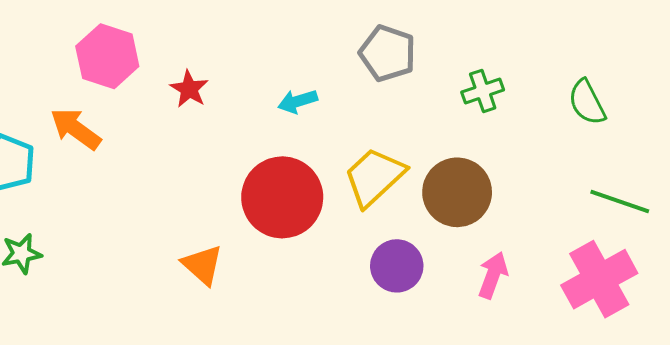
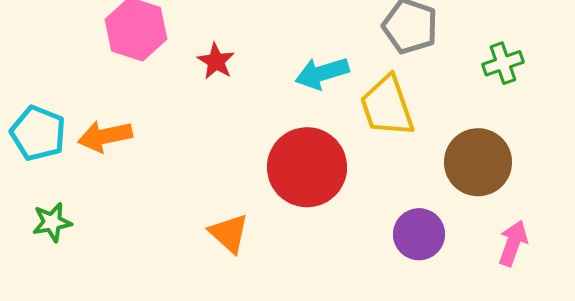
cyan arrow: (298, 101) -> (322, 73), size x1.4
orange arrow: (76, 129) -> (105, 136), moved, turned -48
yellow trapezoid: (374, 177) -> (387, 106), moved, turned -66

